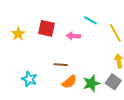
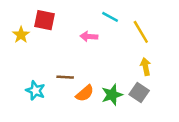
red square: (46, 28) -> (45, 20), moved
brown line: (61, 65) -> (65, 77), moved

